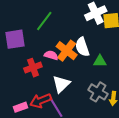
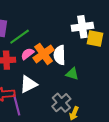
green line: (44, 21) -> (20, 37), moved
pink semicircle: (51, 55) -> (27, 54), turned -72

